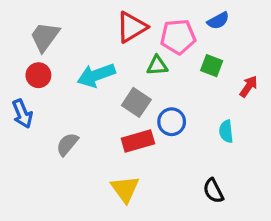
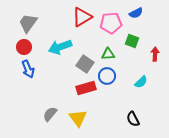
green triangle: (157, 66) -> (108, 54), moved
red arrow: (249, 86) -> (155, 54), turned -32
blue arrow: (22, 114) -> (28, 69), moved
cyan semicircle: (226, 131) -> (141, 82), turned -128
gray semicircle: (67, 144) -> (50, 114), moved

